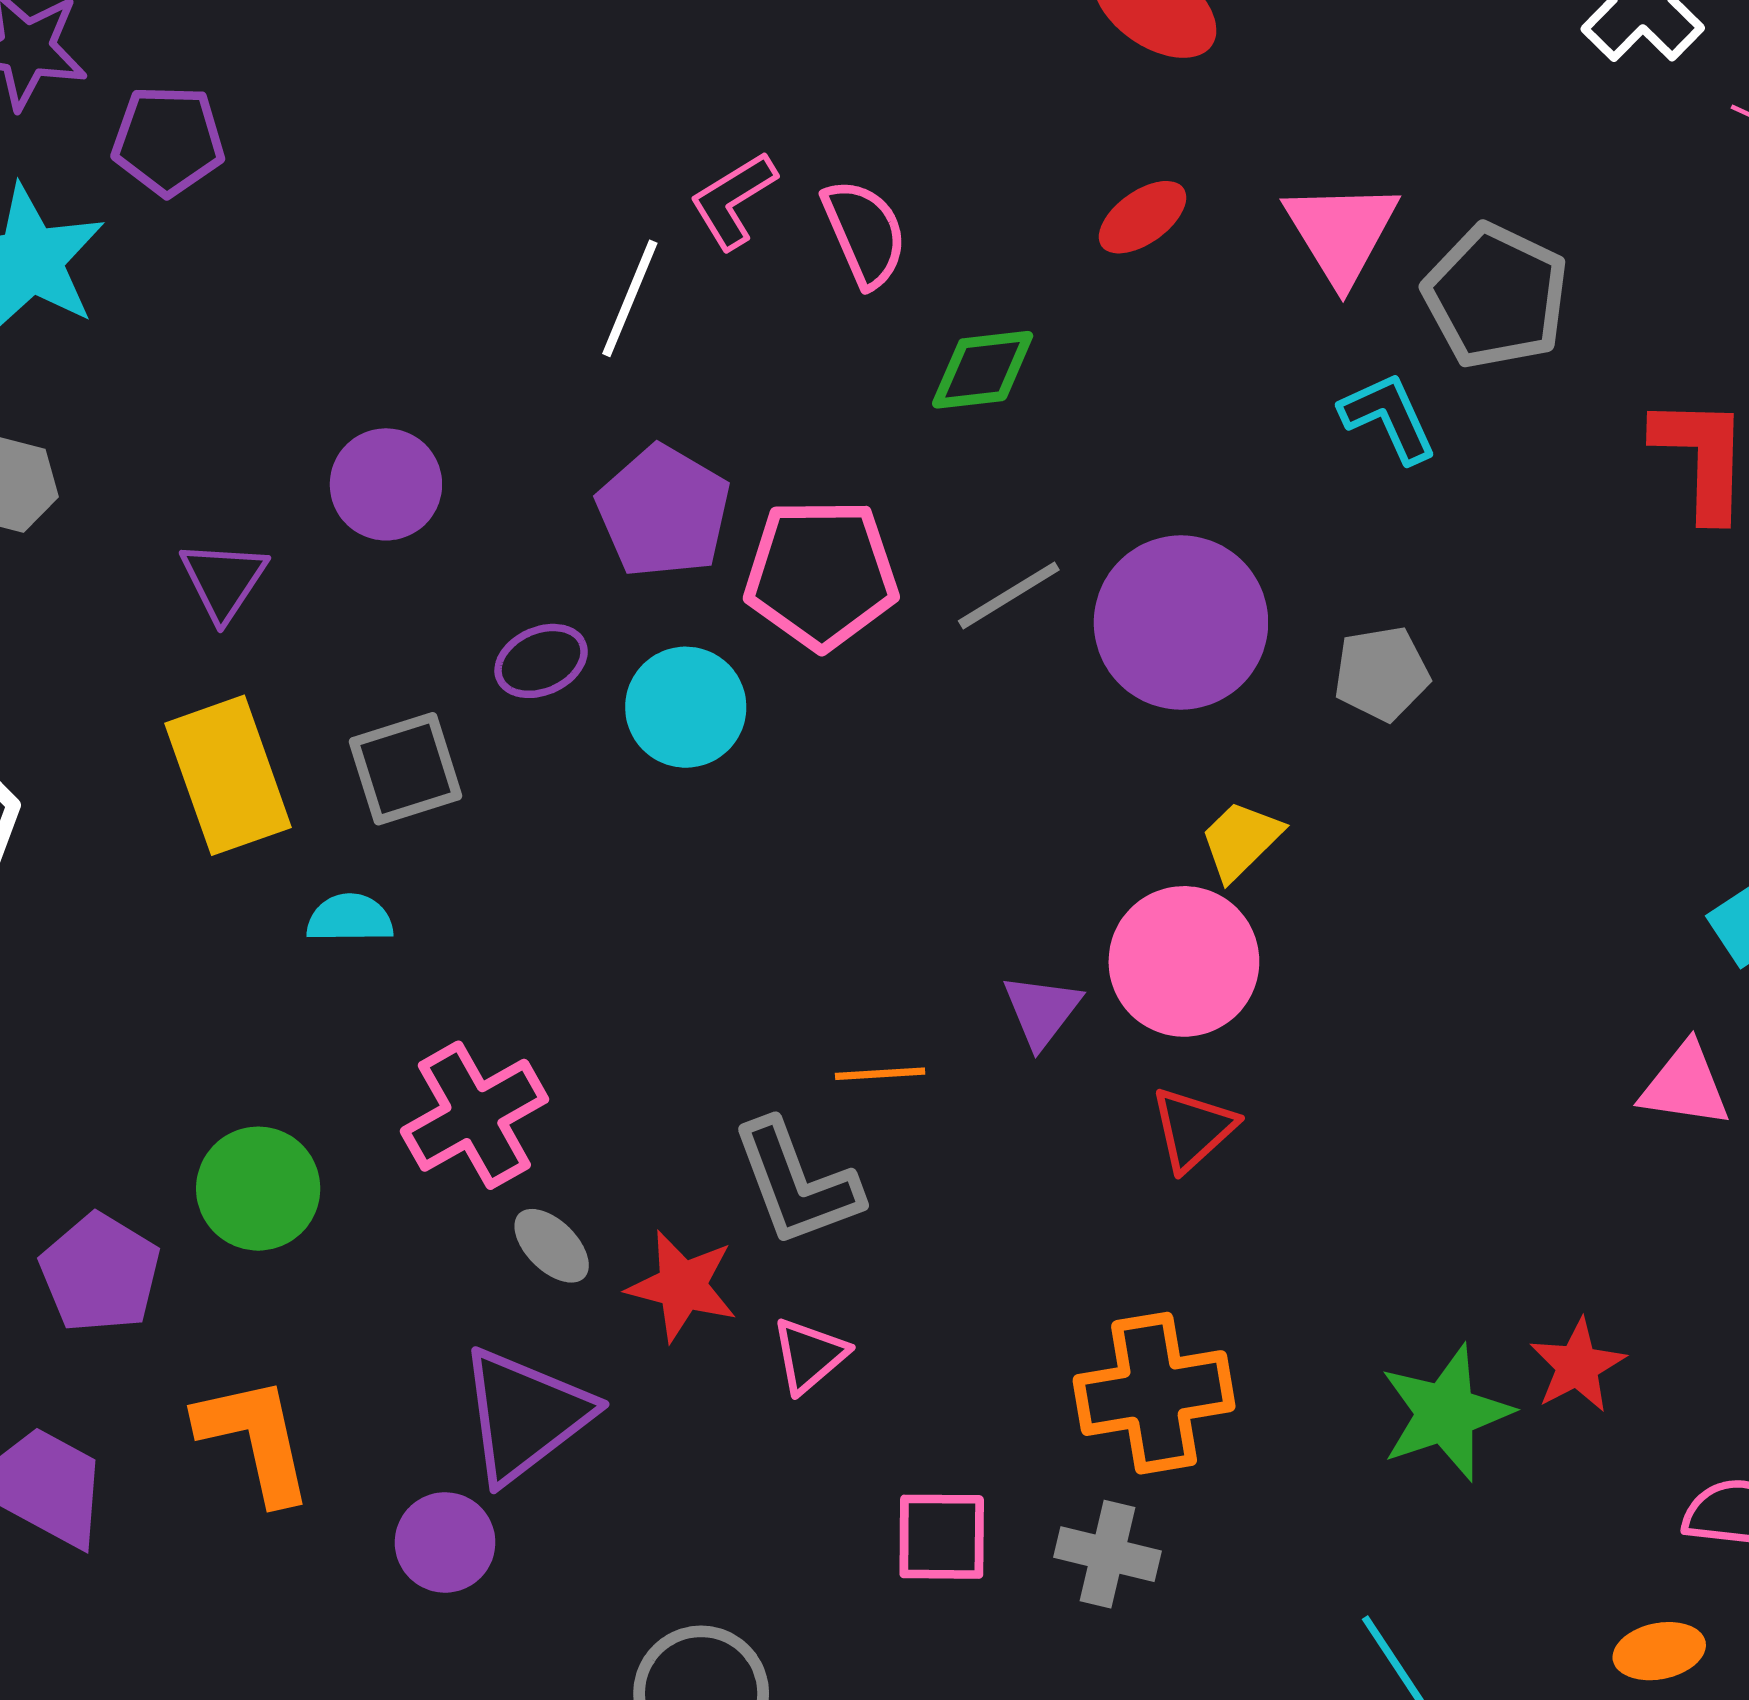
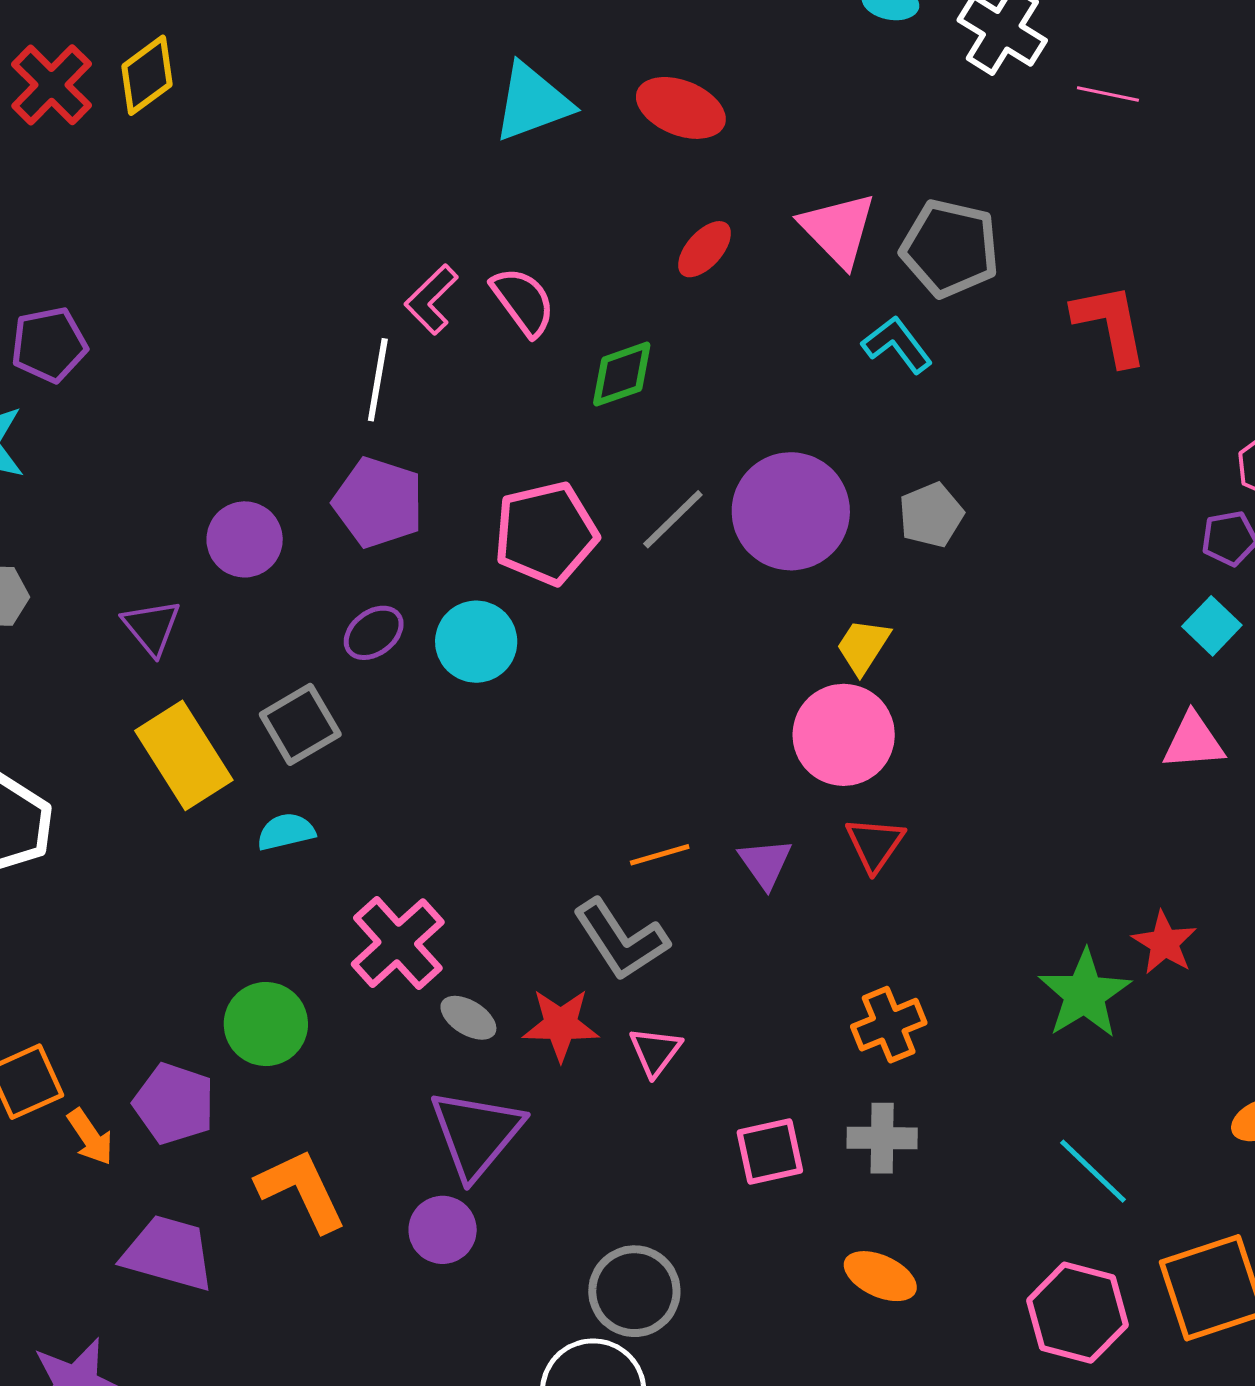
purple pentagon: (663, 512) -> (378, 503), moved
purple triangle: (1042, 1011) -> (765, 863), moved
orange cross: (1154, 1393) -> (889, 1025), size x0.7

